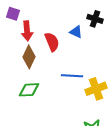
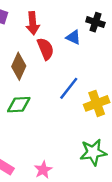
red arrow: (27, 31) -> (33, 23), moved
blue line: (72, 76) -> (69, 88), turned -55

